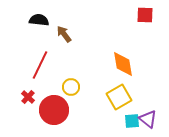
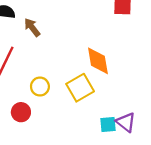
yellow square: (119, 97) -> (80, 88), moved
red circle: (54, 110) -> (21, 112), size x0.6

